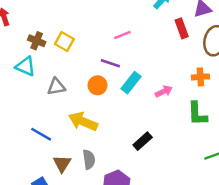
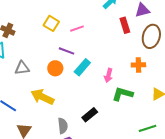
yellow square: (64, 41) -> (51, 23), moved
pink arrow: (164, 91) -> (108, 75), turned 128
green L-shape: (197, 114) -> (123, 94), moved, turned 105
gray semicircle: (89, 159) -> (63, 126), moved

